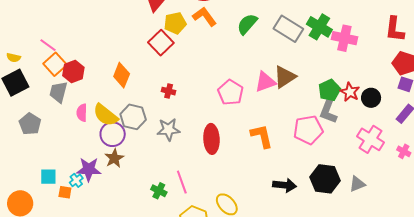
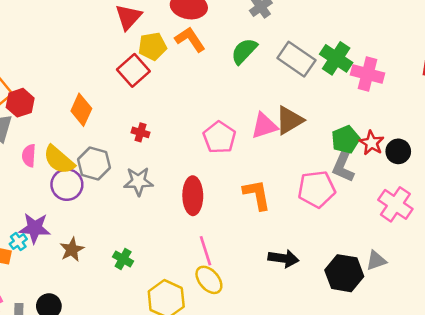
brown star: (114, 158) -> (72, 250), moved
black hexagon: (325, 179) -> (344, 273), moved
pink line: (182, 182) -> (206, 251), moved

